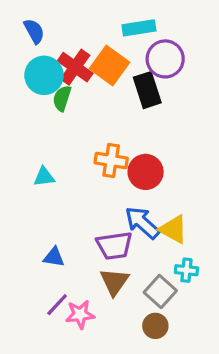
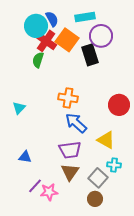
blue semicircle: (34, 31) -> (52, 19), moved
cyan circle: (44, 75) -> (36, 26), moved
red circle: (146, 172) -> (119, 105), moved
cyan triangle: (44, 177) -> (19, 108), moved, turned -40
blue arrow: (142, 223) -> (76, 123), moved
blue triangle: (54, 257) -> (25, 157), moved

